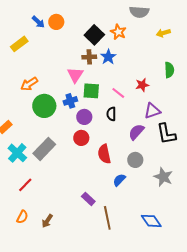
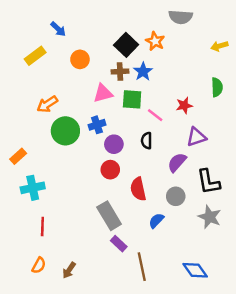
orange circle: (56, 22) -> (80, 59), moved
yellow arrow: (163, 33) -> (219, 46), moved
pink triangle: (75, 75) -> (103, 93), turned 42
green square: (91, 91) -> (132, 99), moved
black L-shape: (166, 134) -> (208, 182), moved
gray rectangle: (44, 149) -> (109, 216), moved, turned -75
cyan cross: (17, 153) -> (33, 188), turned 36
red line: (25, 185) -> (42, 227), turned -42

